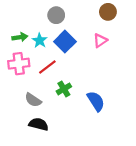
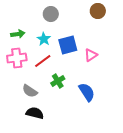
cyan star: (40, 41) -> (44, 39), moved
pink triangle: (100, 41) -> (91, 55), moved
blue square: (65, 42) -> (68, 45), moved, turned 30

